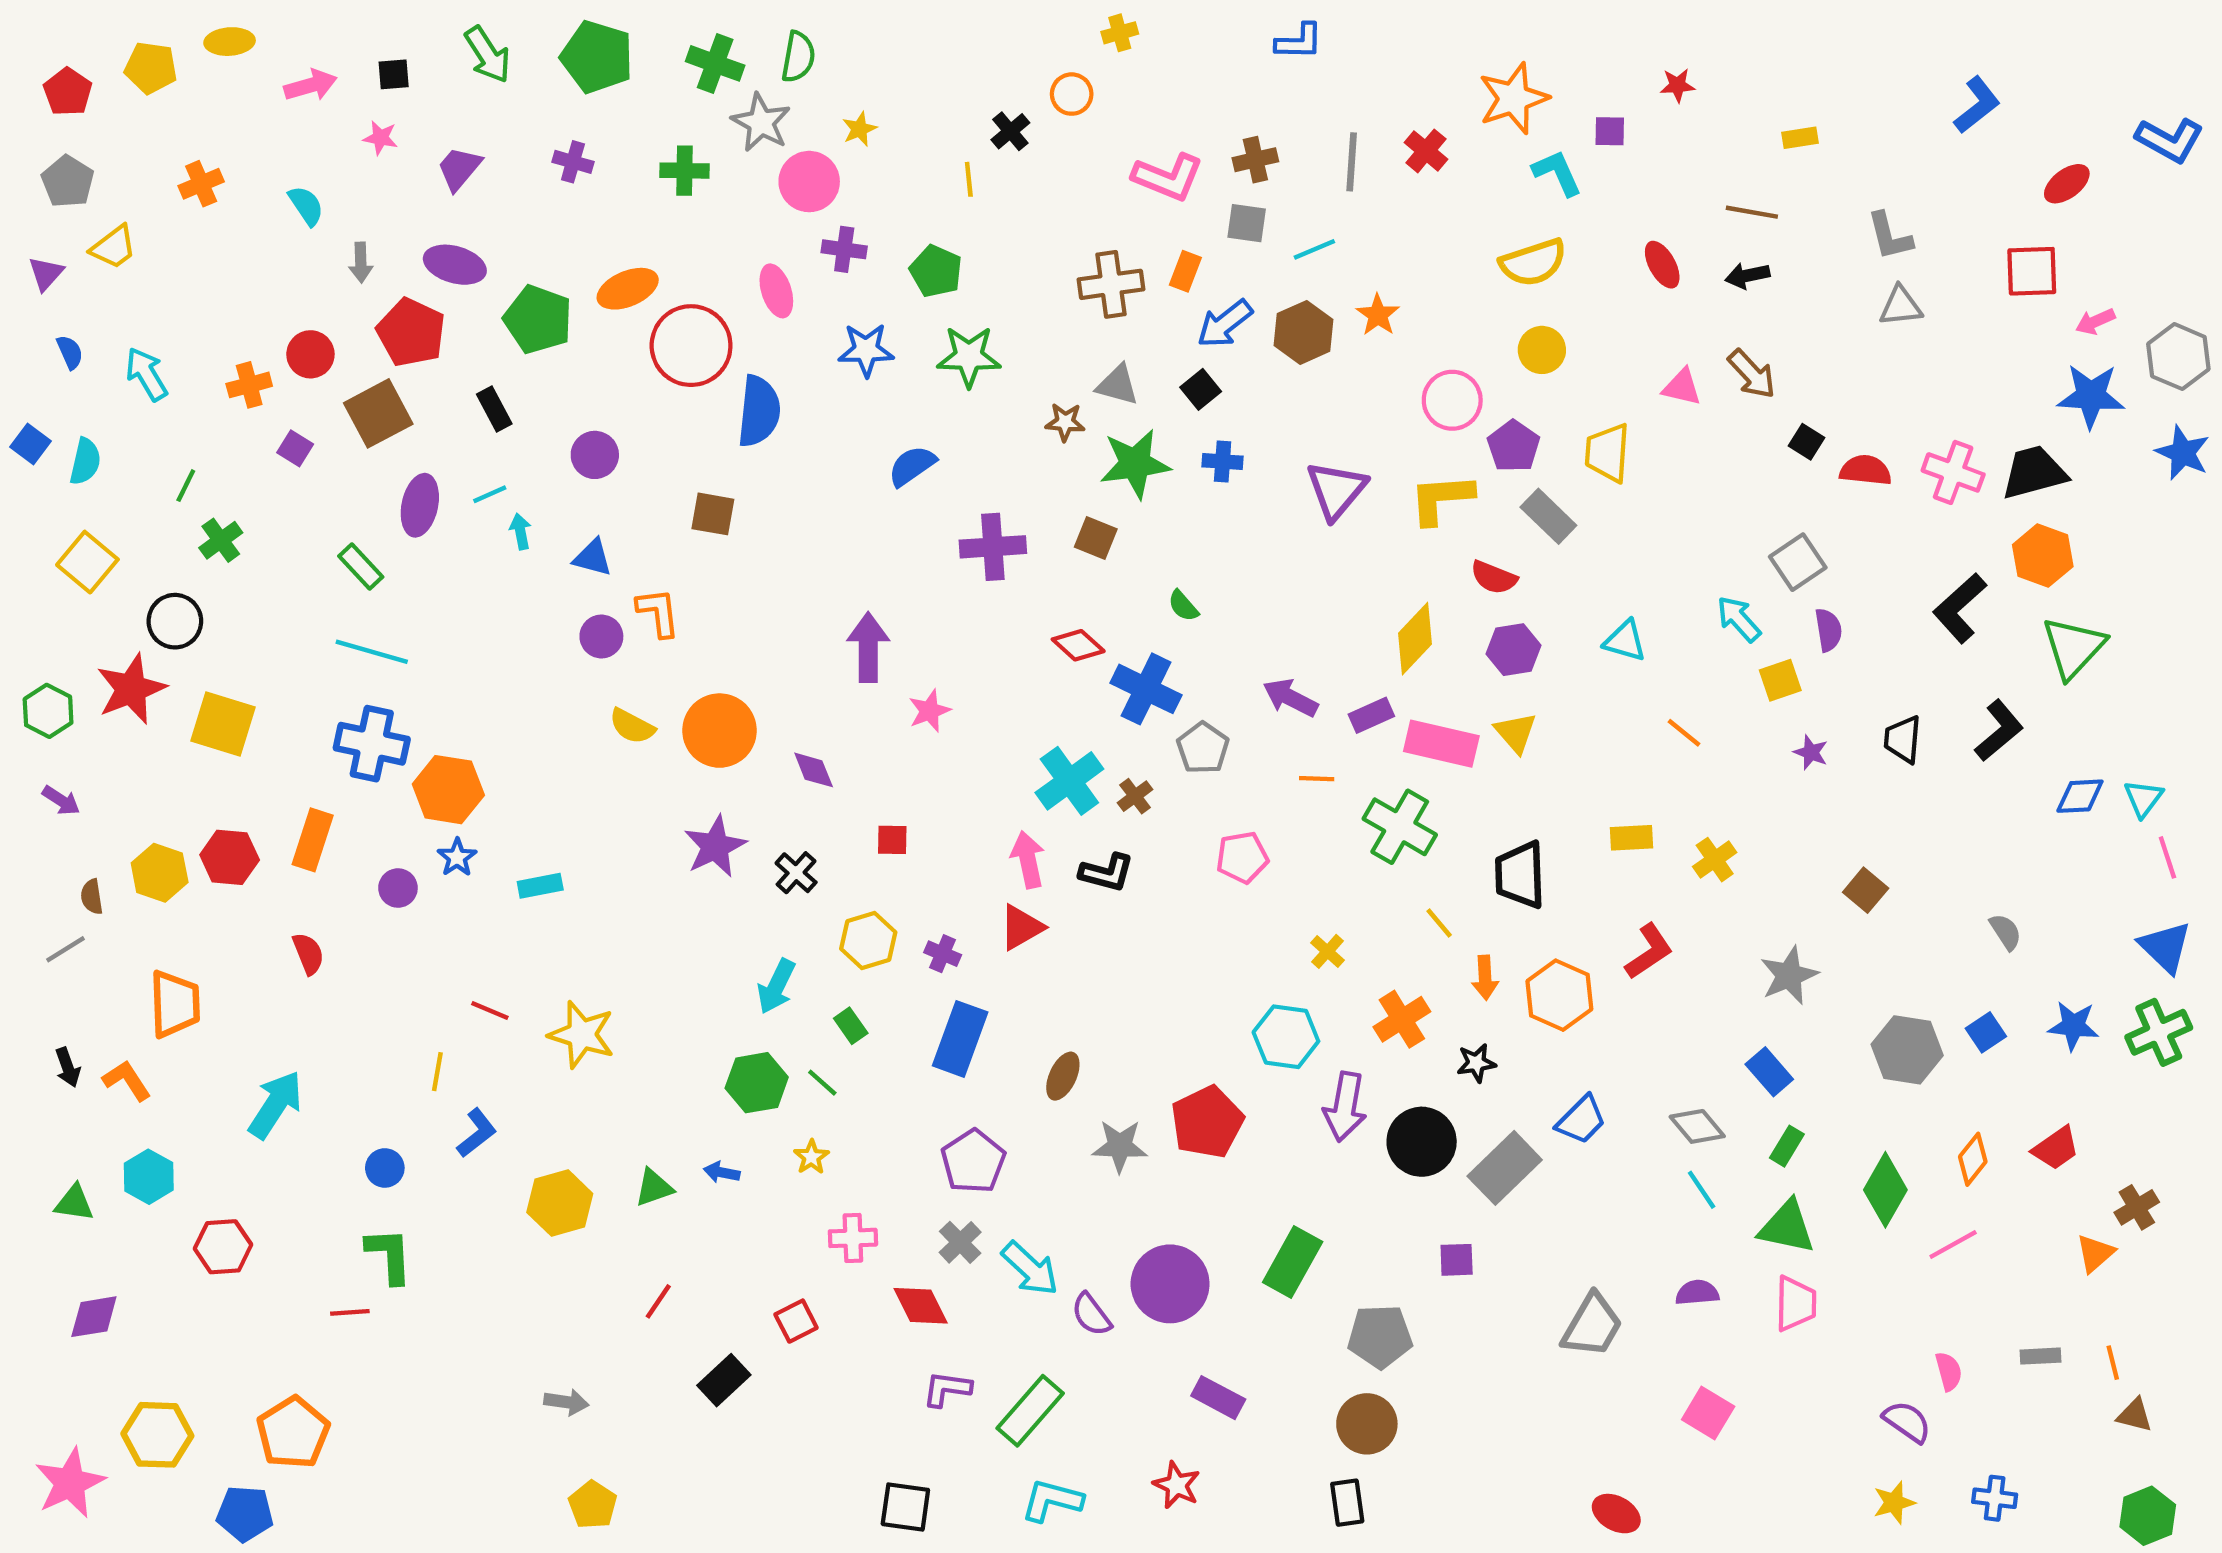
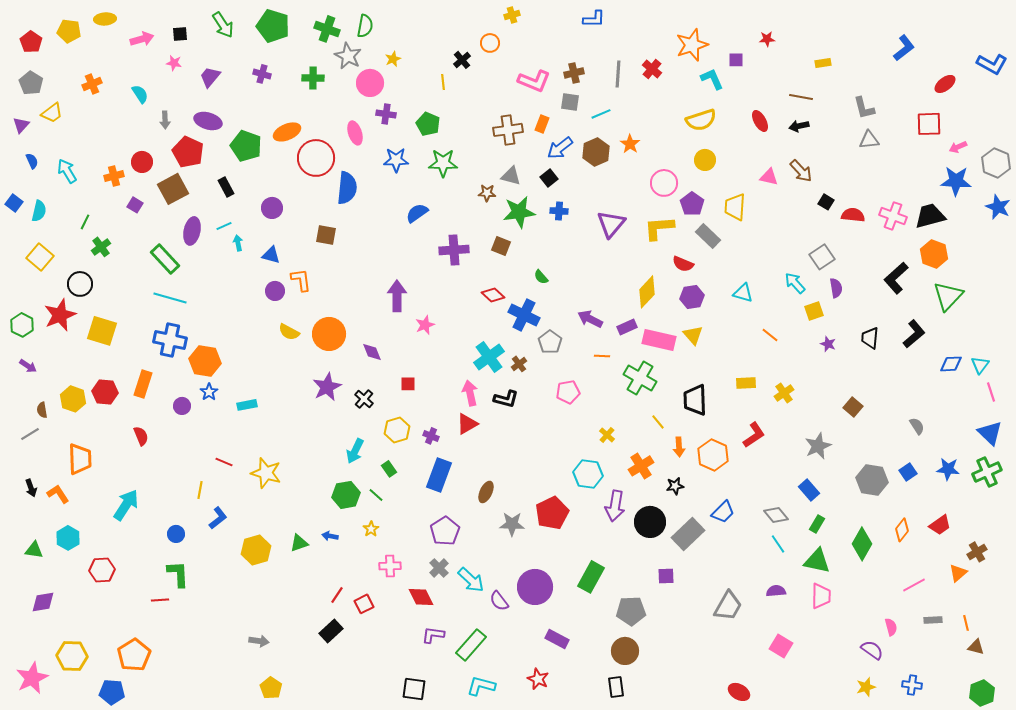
green rectangle: (361, 566) -> (165, 259), size x1.4
pink line: (1953, 1245) -> (914, 585), moved
red line: (658, 1301) -> (337, 595), moved

